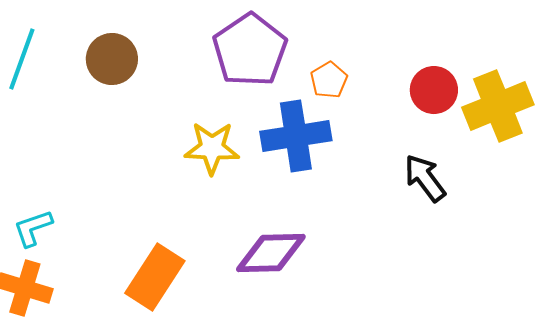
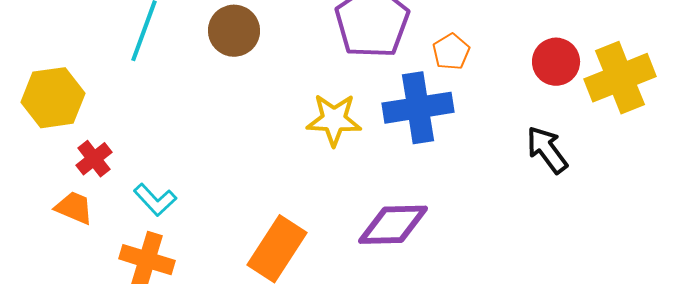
cyan L-shape: (33, 228) -> (155, 200), turned -114

